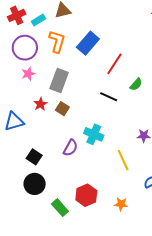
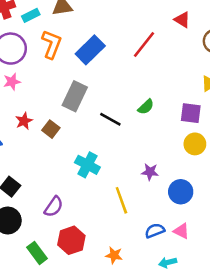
red line: (114, 64) -> (144, 45), moved
gray rectangle: (59, 81) -> (75, 96), moved
purple semicircle: (70, 148) -> (54, 207), moved

